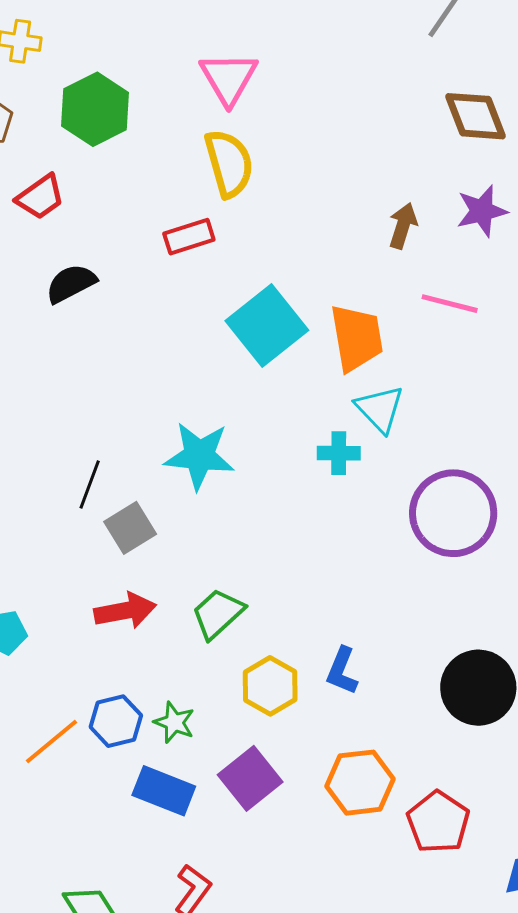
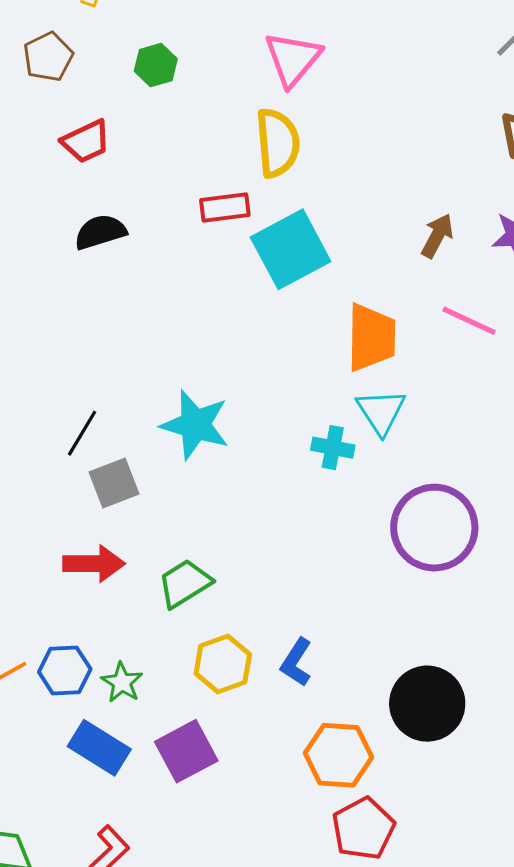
green hexagon: (95, 109) -> (156, 65), size x0.6
cyan square: (267, 325) -> (291, 249), moved
orange hexagon: (360, 783) -> (338, 755), moved

